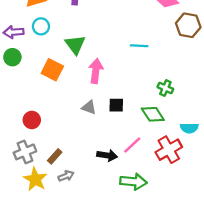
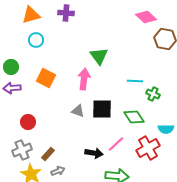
purple arrow: (14, 32) -> (12, 88), moved
green triangle: (75, 45) -> (99, 56), moved
cyan line: (139, 46) -> (135, 81), moved
green cross: (165, 88) -> (153, 94), moved
black square: (116, 105) -> (102, 109), size x1.5

